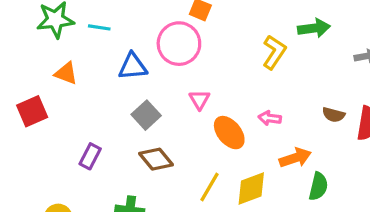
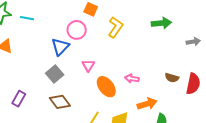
pink circle: (179, 44) -> (77, 30), size x0.7
yellow L-shape: (274, 52) -> (116, 27), moved
blue triangle: (133, 66) -> (60, 47), moved, turned -42

